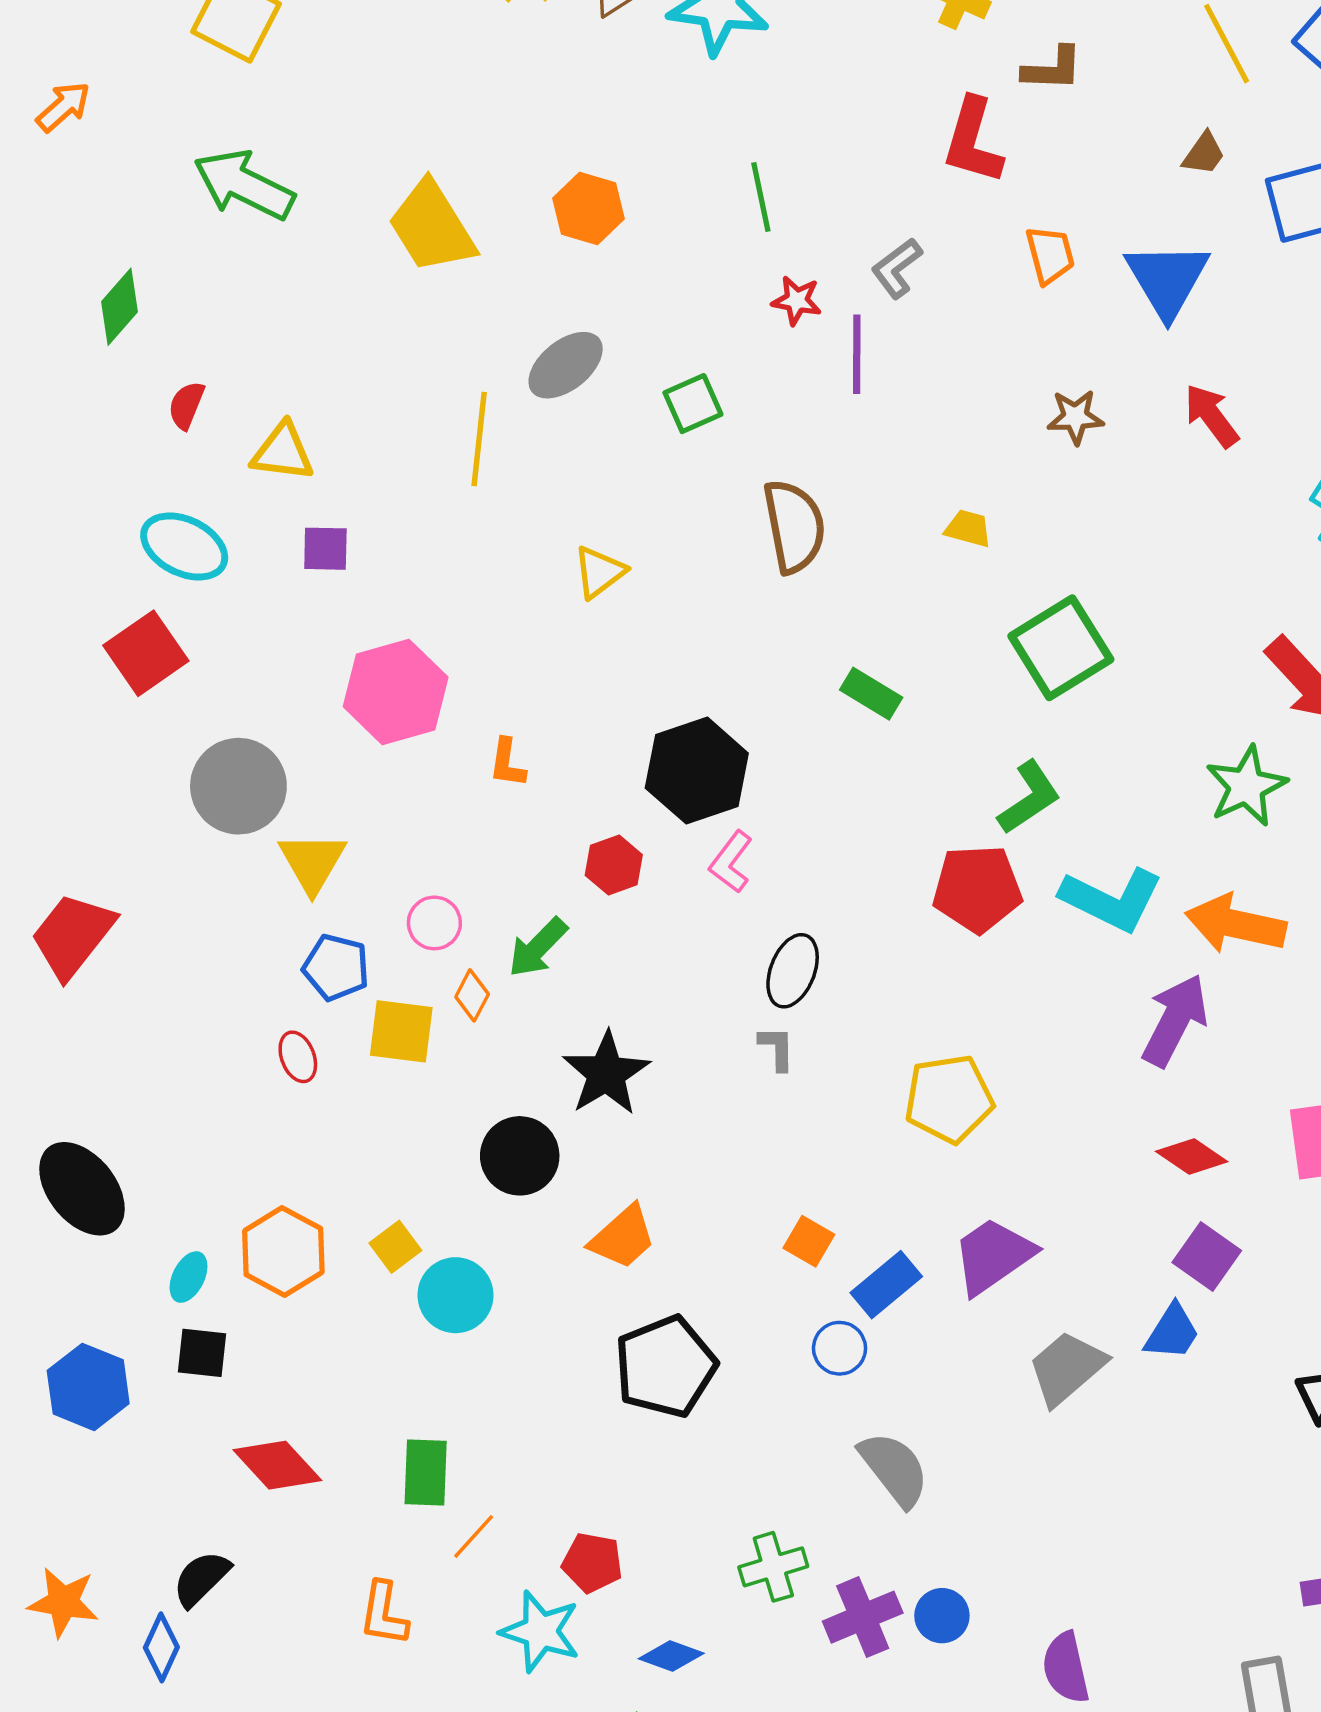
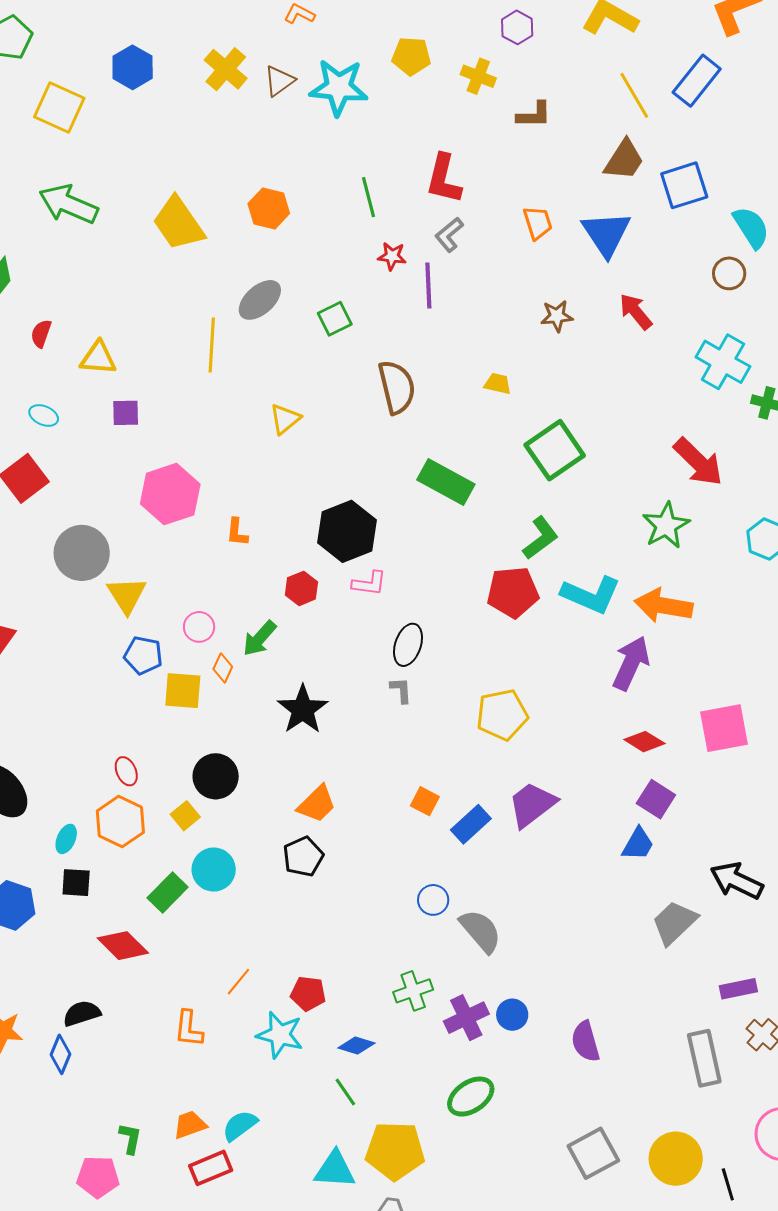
red L-shape: (973, 141) -> (444, 179), moved
brown trapezoid: (1204, 154) -> (624, 160), size x1.6
cyan ellipse: (184, 546) -> (44, 415), size x0.6
green rectangle: (871, 694) -> (446, 482), size x1.6
pink L-shape: (731, 862) -> (369, 583), turned -117
red ellipse: (298, 1057) -> (126, 771), moved
black circle: (520, 1156) -> (216, 776), moved
cyan circle: (455, 1295) -> (214, 870), moved
blue circle: (840, 1348) -> (433, 900), moved
black pentagon: (665, 1367) -> (303, 857), moved, size x0.7
gray trapezoid: (1067, 1368) -> (674, 922), moved
green rectangle: (426, 1473) -> (168, 893), moved, turned 45
black semicircle: (201, 1579) -> (82, 1013), turned 30

